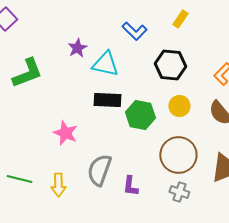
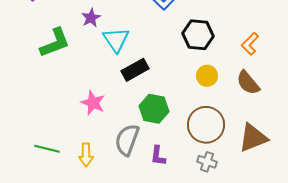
purple star: (77, 48) -> (91, 18), moved
cyan triangle: (105, 64) -> (116, 40), moved, turned 44
black rectangle: (107, 100) -> (135, 70), turned -32
green hexagon: (140, 115) -> (154, 109), moved

